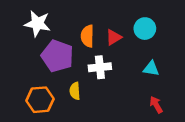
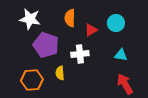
orange semicircle: (87, 36) -> (70, 18), moved
red arrow: (156, 105) -> (125, 84), size x1.5

